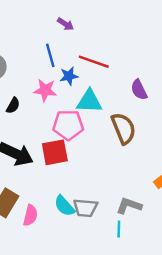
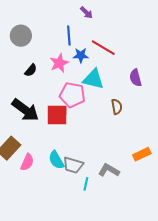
pink star: (45, 90) -> (59, 63), turned 30
brown semicircle: (123, 128) -> (117, 107), size x0.6
cyan line: (119, 229) -> (86, 184), moved

